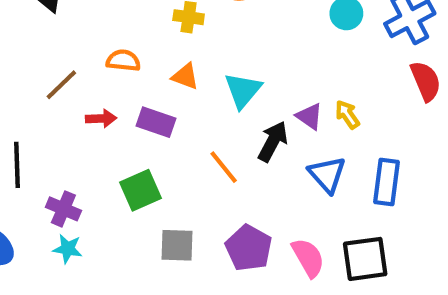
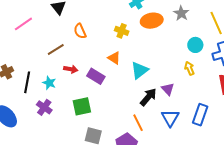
orange semicircle: (123, 61) -> (80, 31), moved, turned -133
yellow arrow: (347, 114) -> (189, 68), moved
orange line: (224, 167) -> (138, 123), moved
blue rectangle: (387, 182) -> (200, 115), moved
cyan star: (68, 249) -> (49, 83), moved

